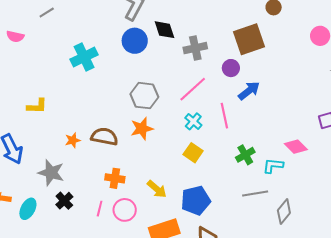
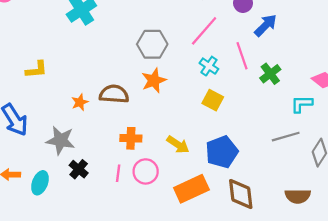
green cross: (245, 155) -> (270, 74), moved

